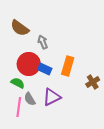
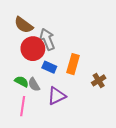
gray arrow: (43, 42) -> (47, 39), size x1.5
red circle: (29, 64) -> (33, 49), moved
gray semicircle: (30, 99) -> (34, 85), moved

